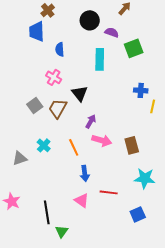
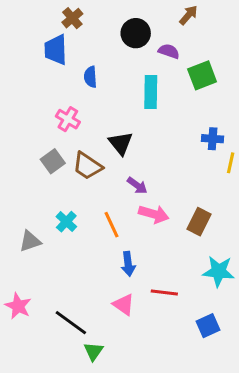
pink cross: (54, 77) -> (68, 119), moved
brown trapezoid: (58, 108) -> (87, 166), turned -85
purple arrow: (91, 121) -> (137, 185), turned 96
brown rectangle: (132, 145) -> (199, 222), turned 42
black line: (47, 212) -> (71, 323), turned -45

